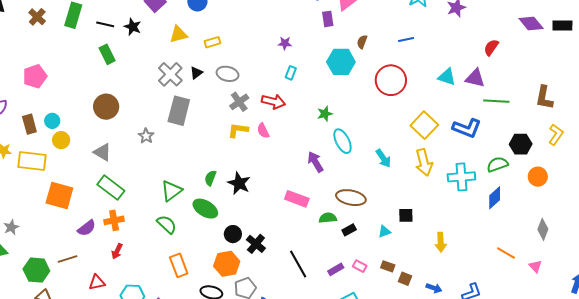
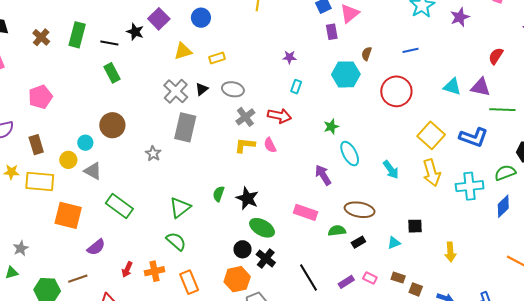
black star: (133, 27) -> (135, 32), moved
cyan circle: (52, 121) -> (85, 143), moved
gray triangle: (102, 152) -> (93, 171), moved
green ellipse: (205, 209) -> (262, 228), moved
orange cross: (114, 220) -> (155, 271), moved

